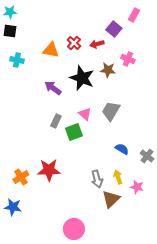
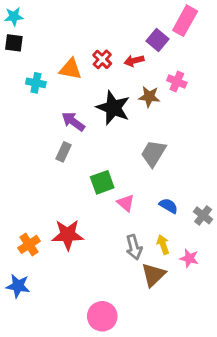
pink rectangle: (134, 15) -> (185, 21), size x1.5
cyan cross: (17, 60) -> (36, 83), moved
pink triangle: (85, 114) -> (126, 203), moved
gray rectangle: (56, 121) -> (64, 152), moved

